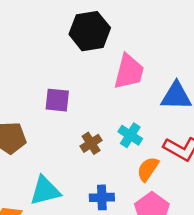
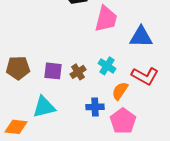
purple square: (57, 100) -> (53, 71), moved
blue cross: (102, 197) -> (95, 107), moved

